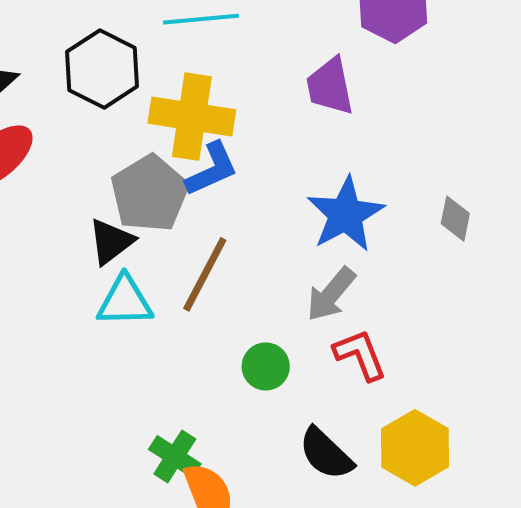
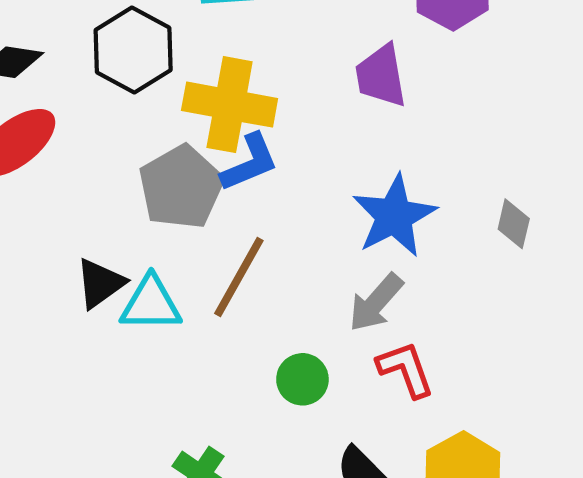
black triangle: (111, 242) -> (100, 283), moved

